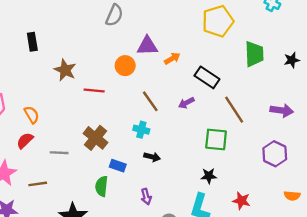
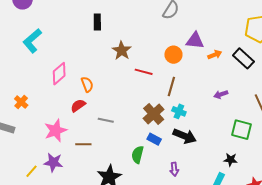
black rectangle: (207, 77) -> (243, 58), moved
brown line: (150, 101) -> (171, 87), moved, turned 42
brown cross: (95, 138) -> (154, 114), moved
black arrow: (152, 157) -> (185, 136), size x1.6

